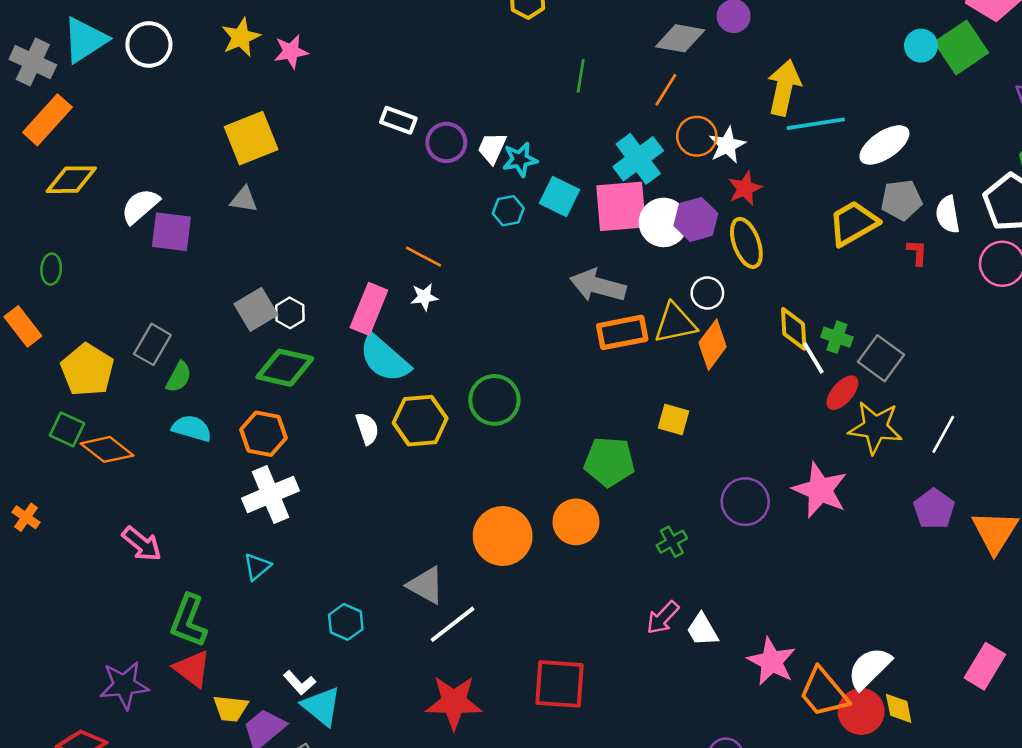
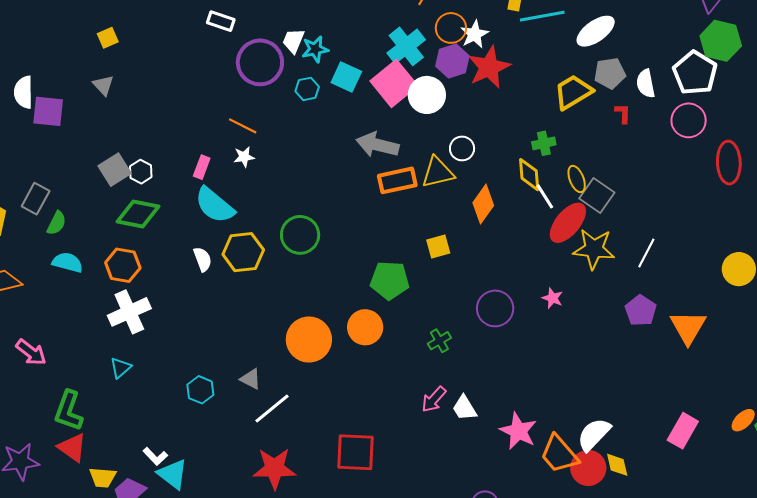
yellow square: (251, 138) -> (108, 38), size x0.5
purple circle: (446, 142) -> (260, 62), moved, size x1.5
red star: (745, 188) -> (489, 67), size x1.6
gray triangle: (244, 199) -> (103, 85), turned 40
white semicircle: (140, 206) -> (24, 92), turned -48
pink square: (621, 206) -> (394, 83), turned -33
purple hexagon: (696, 219) -> (452, 61), moved
yellow ellipse: (746, 243) -> (577, 179), moved, size x0.7
pink rectangle: (369, 309) -> (202, 167), size x0.6
green cross: (837, 337) -> (544, 143), moved, turned -30
orange diamond: (713, 345) -> (483, 204), moved
red ellipse: (842, 393) -> (568, 223), size x1.5
yellow square: (673, 419) -> (438, 247), turned -30
pink star: (820, 490) -> (552, 298), size x0.5
gray triangle: (426, 585) -> (251, 379), size x0.7
cyan hexagon: (346, 622) -> (200, 390), moved

